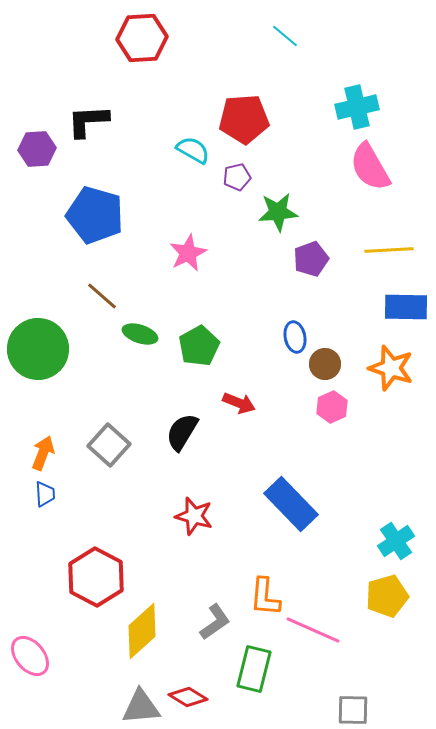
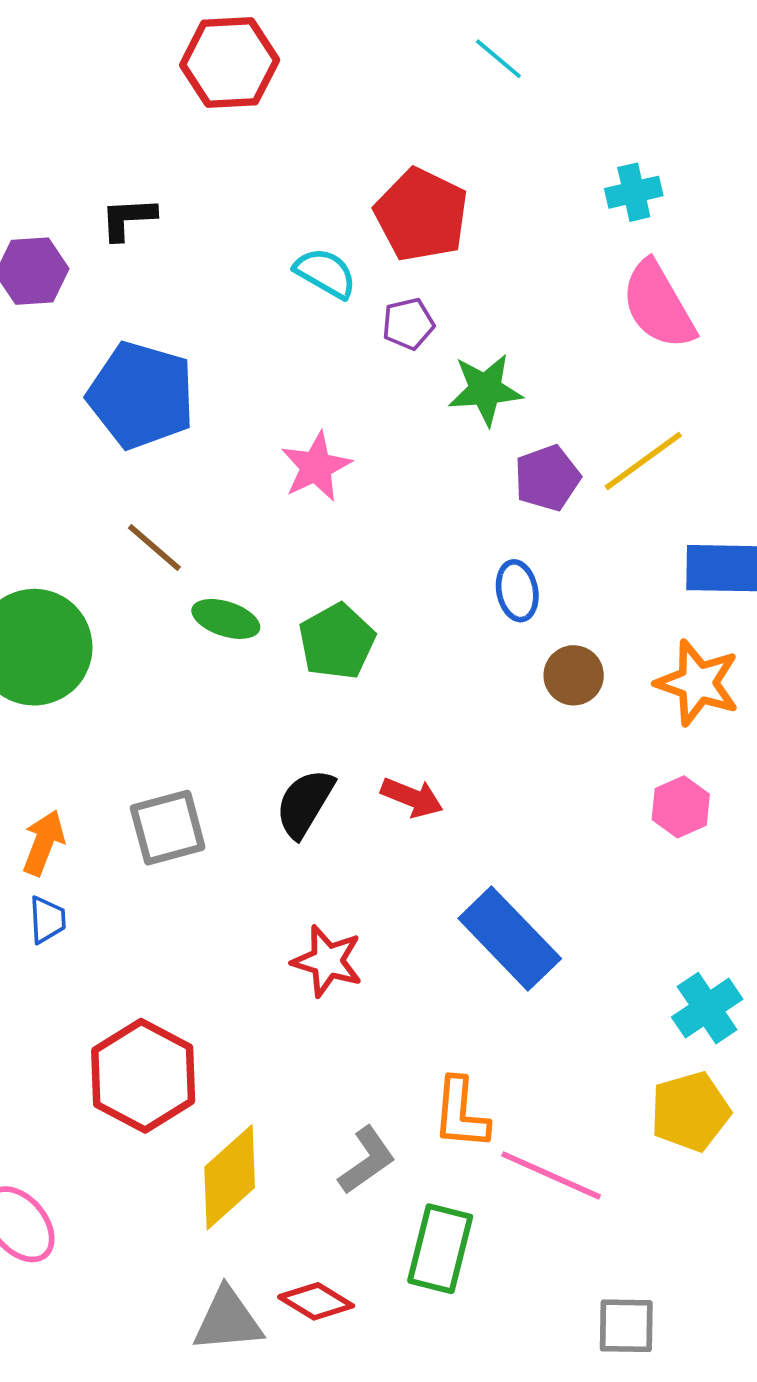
cyan cross: (357, 107) -> (634, 192), size x0.7
red pentagon: (244, 119) -> (421, 215), turned 30
black L-shape: (88, 121) -> (128, 219), size x0.7
yellow line: (389, 250) -> (643, 461), moved, turned -33
blue ellipse: (295, 337) -> (517, 591), moved
red arrow: (239, 403) -> (412, 798), moved
pink hexagon: (332, 407) -> (681, 807), moved
gray square: (109, 445) -> (168, 828), turned 33

